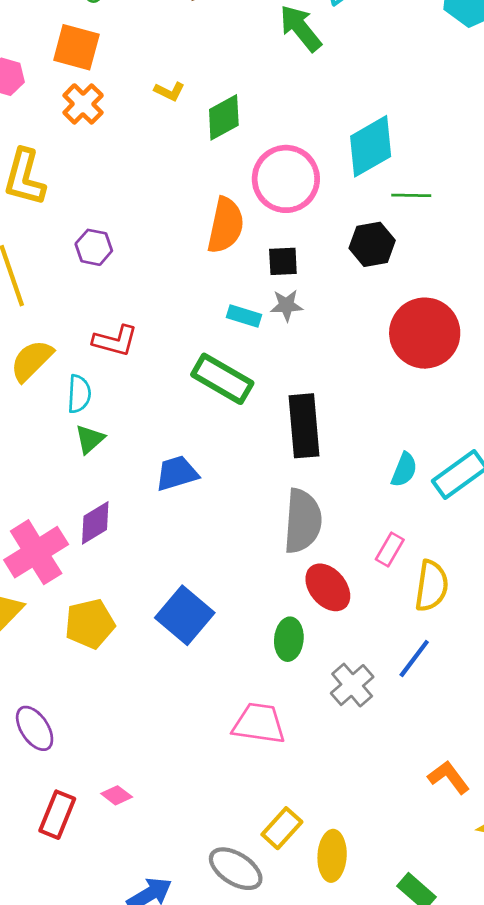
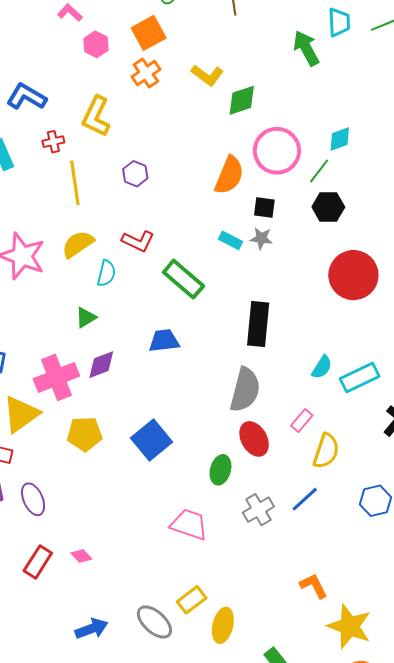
orange square: (76, 47) -> (149, 33), turned 36
yellow L-shape: (169, 91) -> (207, 75), size x1.5
cyan diamond: (371, 146) -> (340, 139), size x0.6
green line: (411, 195) -> (319, 171), moved, turned -64
green rectangle: (222, 379) -> (183, 279), moved
green triangle: (90, 439) -> (86, 317), moved

